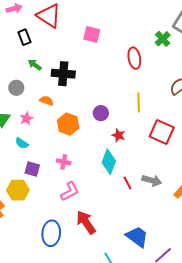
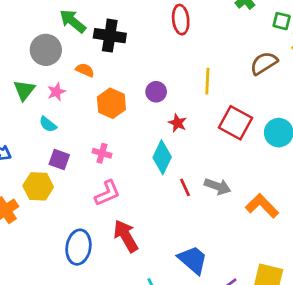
red ellipse: (134, 58) -> (181, 20), moved
green arrow: (35, 65) -> (73, 21), size x1.5
gray circle: (16, 88) -> (46, 50), size x1.5

